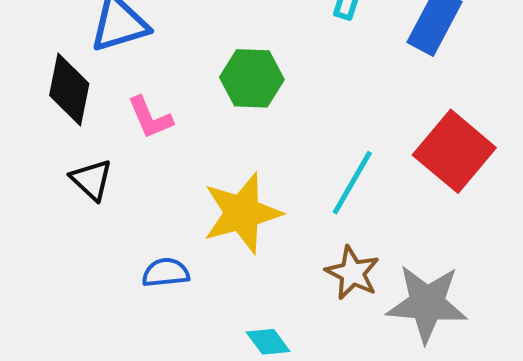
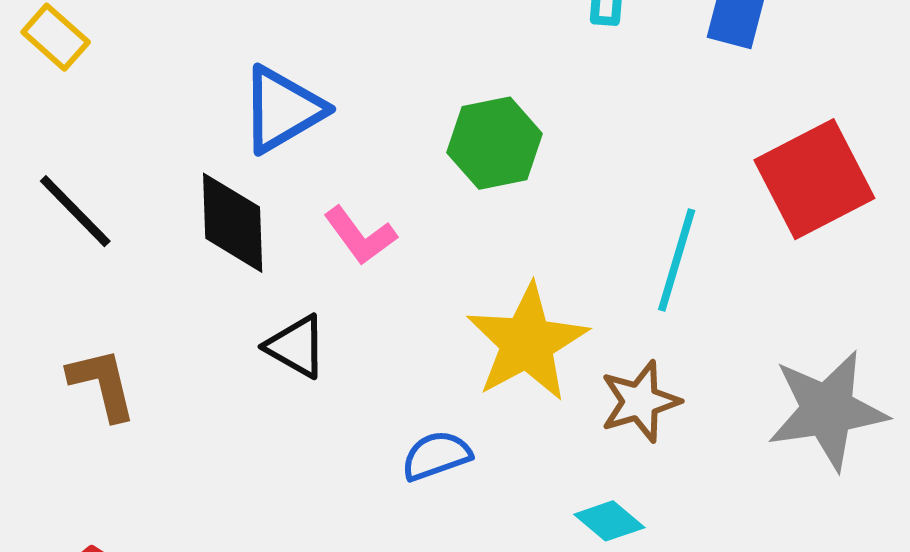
red square: (454, 151) -> (814, 179), turned 36
brown star: (352, 273) -> (640, 401), moved, turned -30

